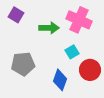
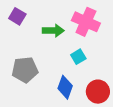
red circle: (90, 70) -> (98, 92), moved

